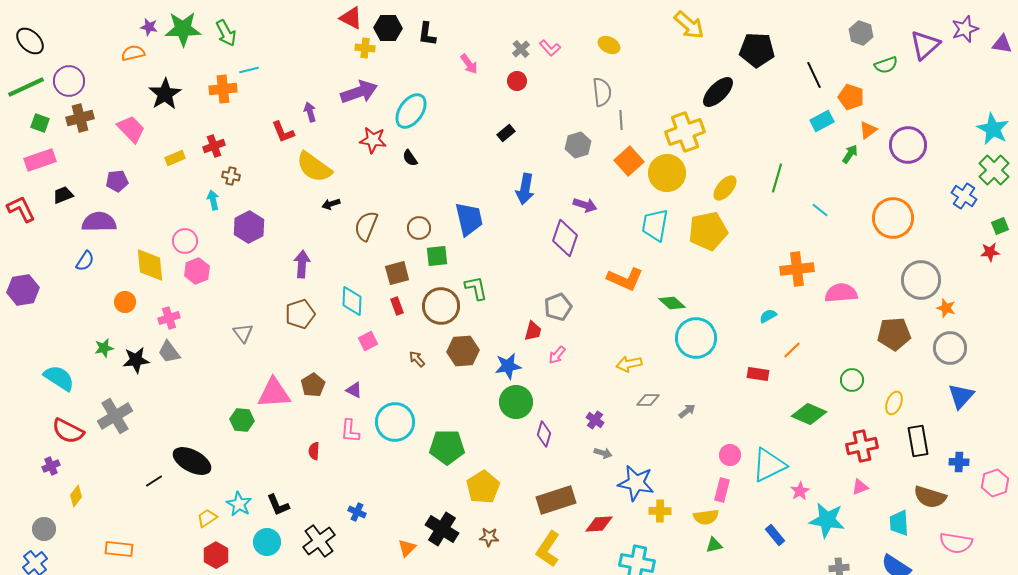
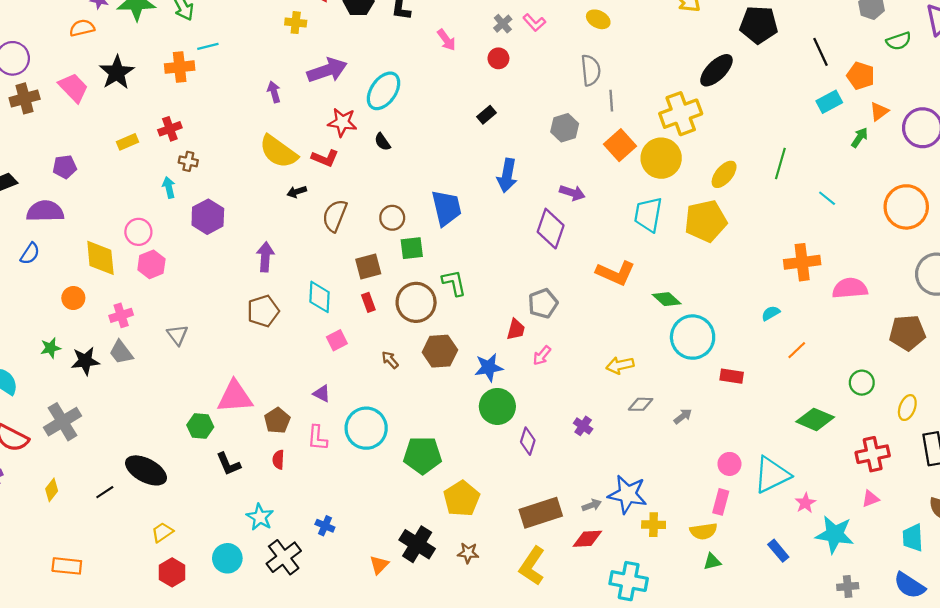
yellow cross: (365, 48) -> (296, 23), moved
pink trapezoid: (131, 129) -> (73, 88), moved
red L-shape: (283, 132) -> (325, 158), moved, turned -45
gray triangle: (243, 333) -> (177, 335), moved
red rectangle: (758, 374) -> (732, 376), moved
brown pentagon: (313, 385) -> (277, 421), moved
gray arrow: (603, 453) -> (592, 505), moved, turned -36
yellow diamond: (76, 496) -> (52, 490), moved
cyan star: (239, 504) -> (260, 517), moved
black L-shape: (278, 505) -> (228, 464), moved

